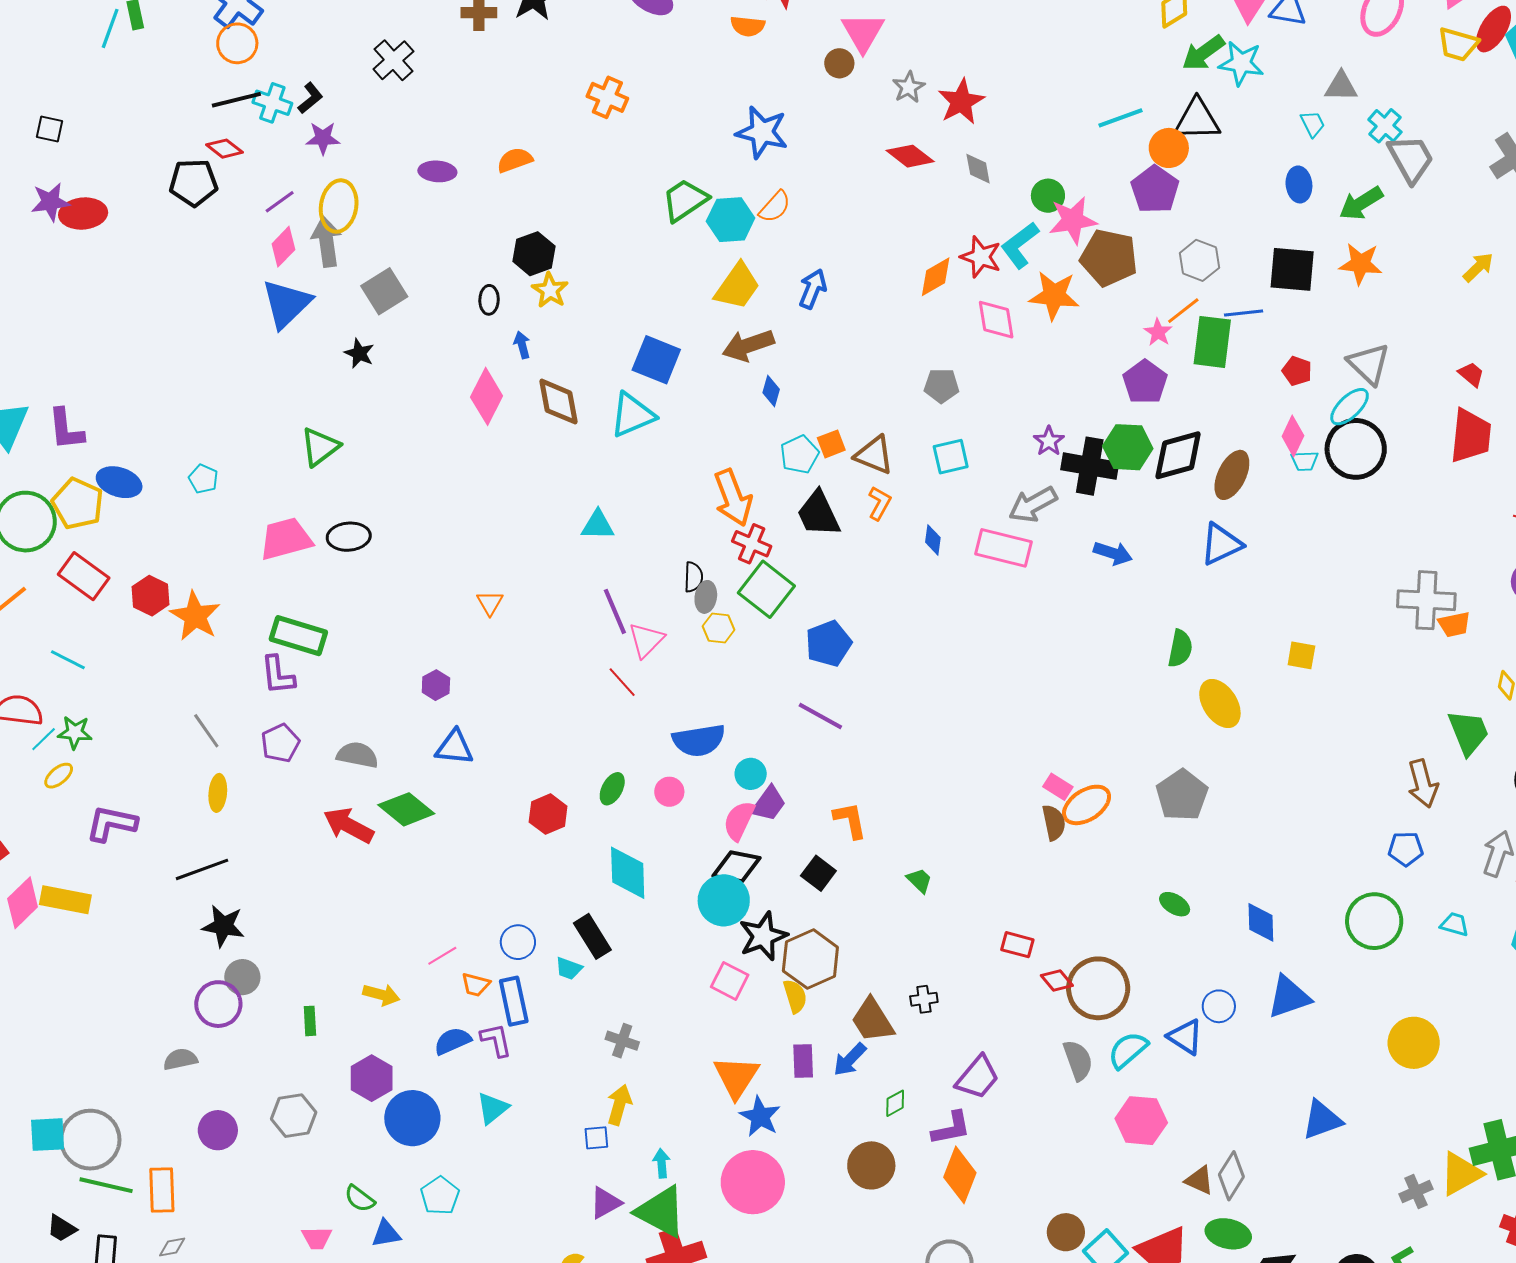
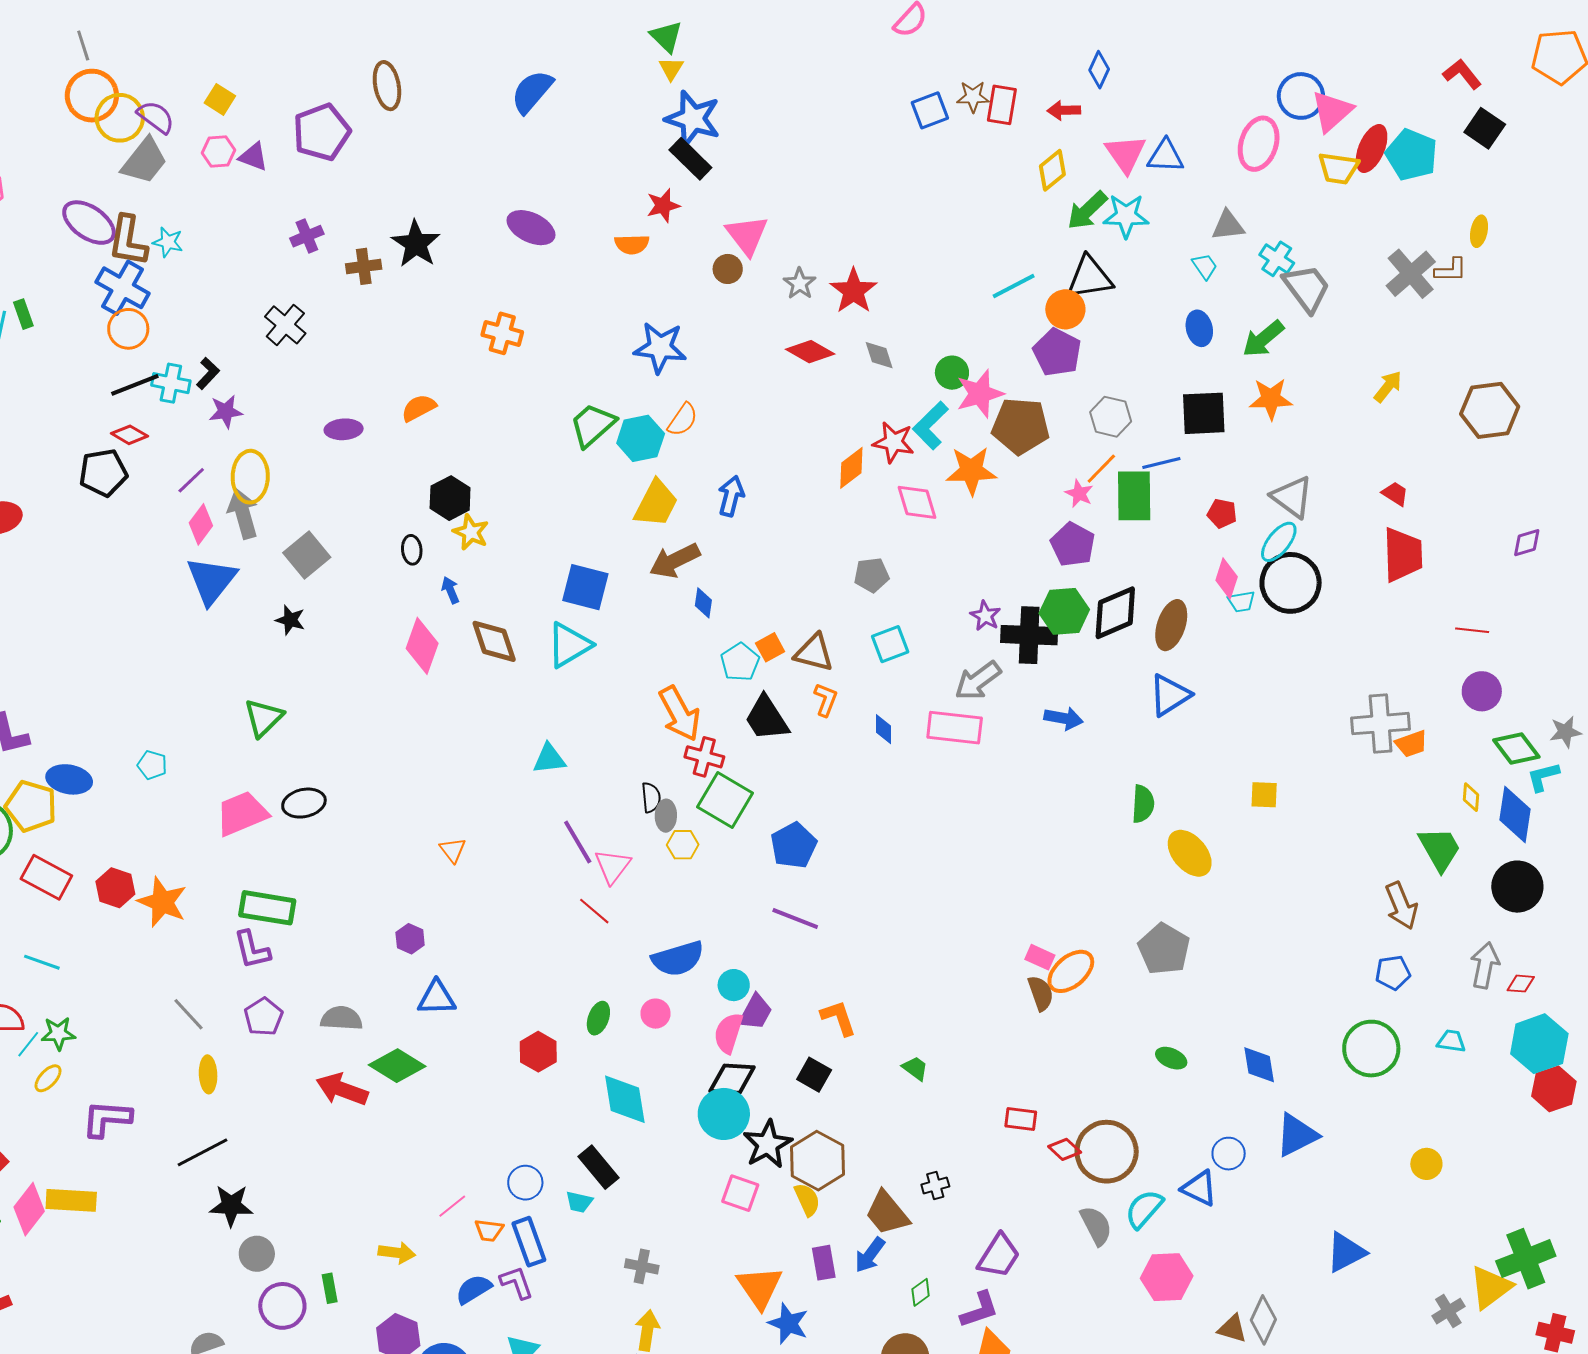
purple circle: (218, 1004) -> (282, 1306), moved
yellow circle: (1414, 1043) -> (1426, 1164), size x0.6

